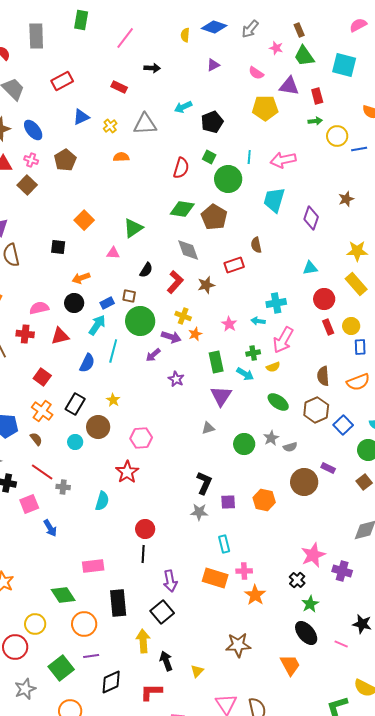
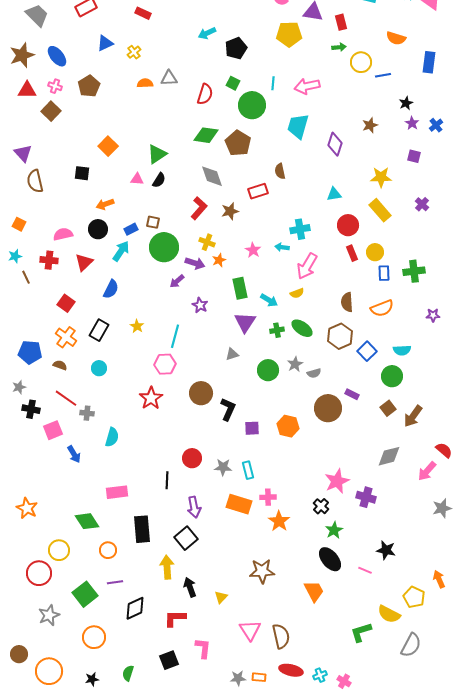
gray triangle: (145, 124) -> (169, 78), moved, size x0.7
black semicircle: (146, 270) -> (159, 180), moved
red triangle: (60, 336) -> (84, 262), turned -30
cyan line: (113, 351) -> (175, 336), moved
green cross: (253, 353) -> (277, 330), moved
brown circle: (98, 427) -> (201, 393), moved
brown semicircle: (36, 439) -> (60, 365), turned -32
cyan semicircle: (102, 501) -> (112, 437), moved
gray star: (199, 512) -> (223, 467), moved
red circle: (145, 529) -> (192, 458), moved
orange circle: (84, 624) -> (108, 550), size x0.7

